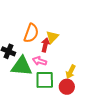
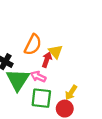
yellow triangle: (52, 37) -> (56, 52), turned -32
green triangle: (22, 66) -> (18, 80), turned 50

